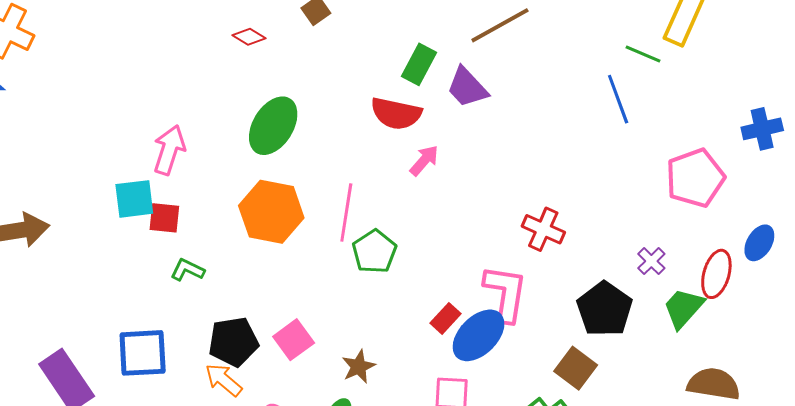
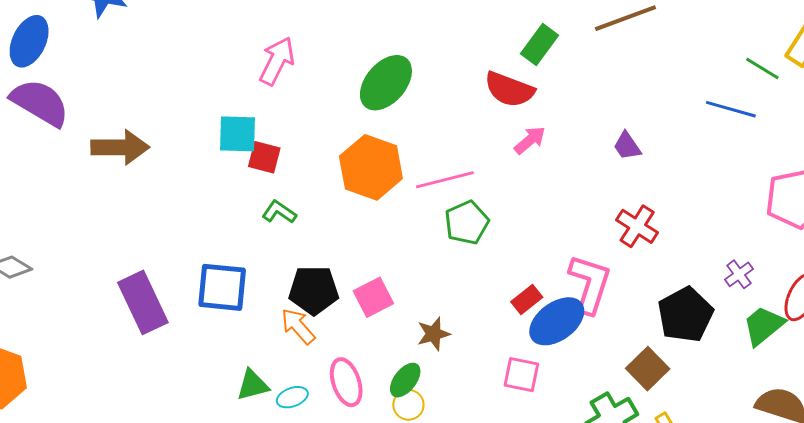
purple trapezoid: (467, 87) -> (627, 146), moved, size x0.7
blue line: (618, 99) -> (731, 109), turned -63
pink arrow: (169, 150) -> (277, 61), moved
pink line: (346, 213) -> (445, 180), turned 58

